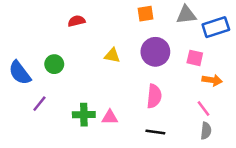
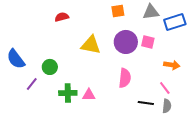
yellow triangle: (112, 55) -> (91, 45), size x1.5
pink square: (195, 58) -> (148, 42), moved
green circle: (54, 64) -> (50, 67), moved
black line: (155, 132) -> (146, 103), moved

